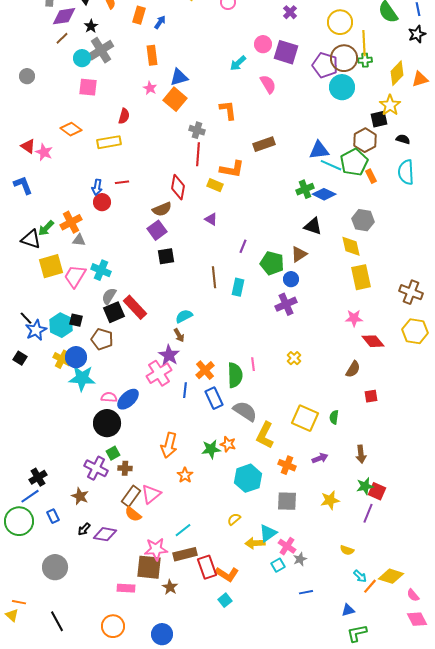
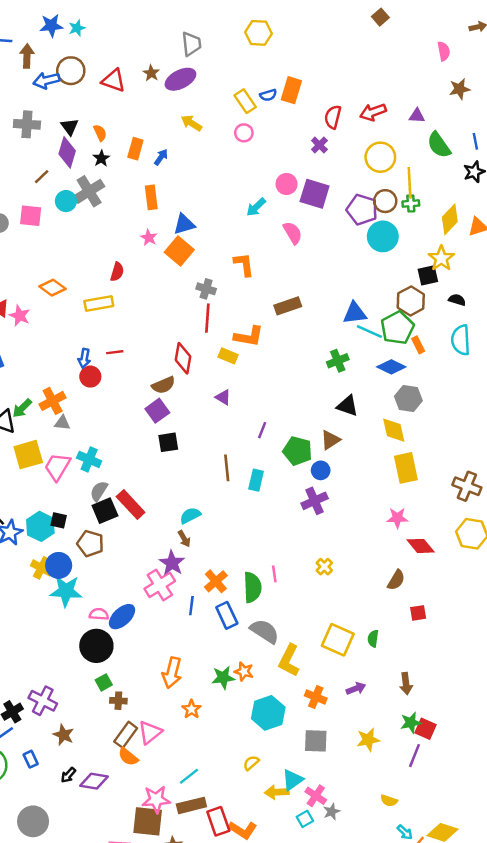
purple diamond: (64, 16) -> (67, 152), moved, turned -65
black star: (91, 26) -> (101, 158), moved
brown circle: (344, 58) -> (385, 201), size x0.7
pink square: (88, 87) -> (31, 216), moved
blue diamond: (324, 194) -> (391, 367), moved
purple cross: (96, 468) -> (43, 701), moved

